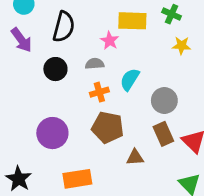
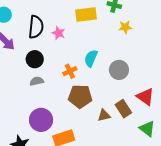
pink star: (110, 41) -> (59, 33), moved
gray semicircle: (95, 64) -> (37, 81), moved
purple circle: (52, 133) -> (41, 120), moved
brown rectangle: (163, 134) -> (123, 109), moved

